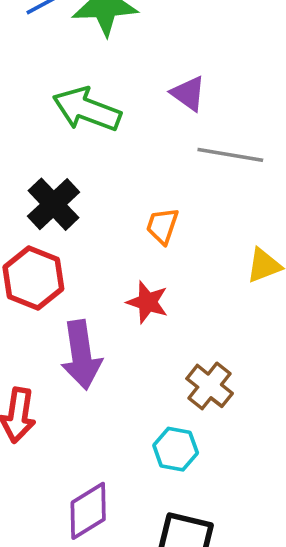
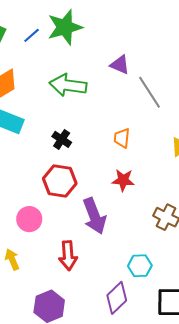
gray line: (230, 155) -> (149, 92), turned 60
black cross: (54, 204) -> (62, 139), size x0.7
cyan hexagon: (176, 449) -> (140, 266), moved

